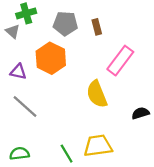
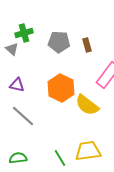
orange hexagon: (51, 58) -> (61, 88), moved
yellow semicircle: (97, 94) -> (87, 105), turned -30

